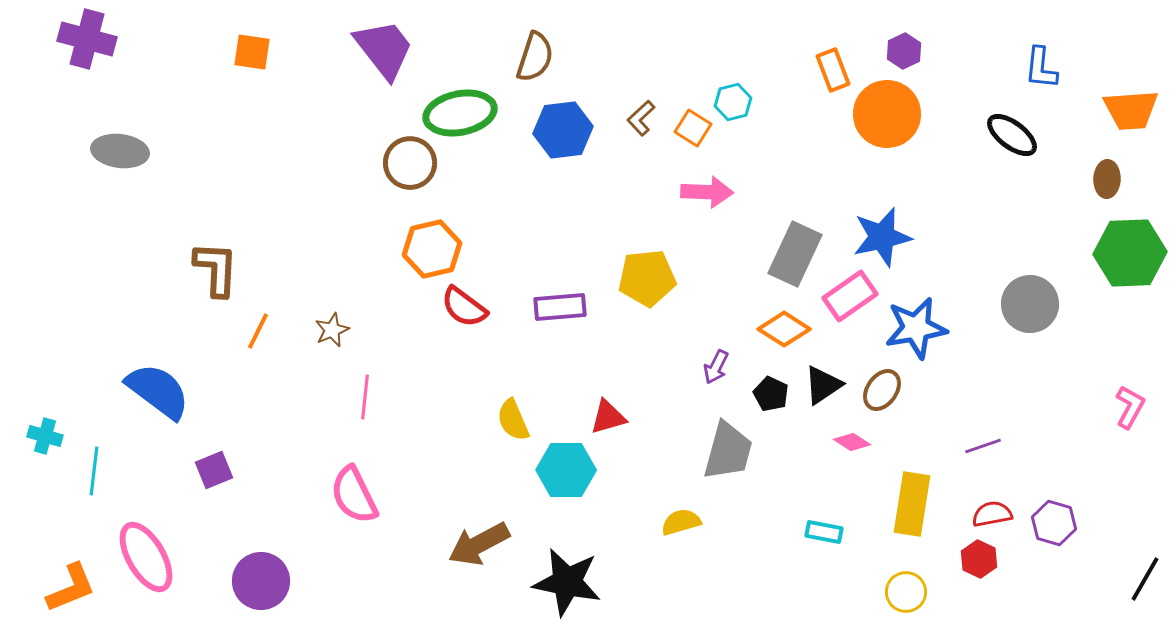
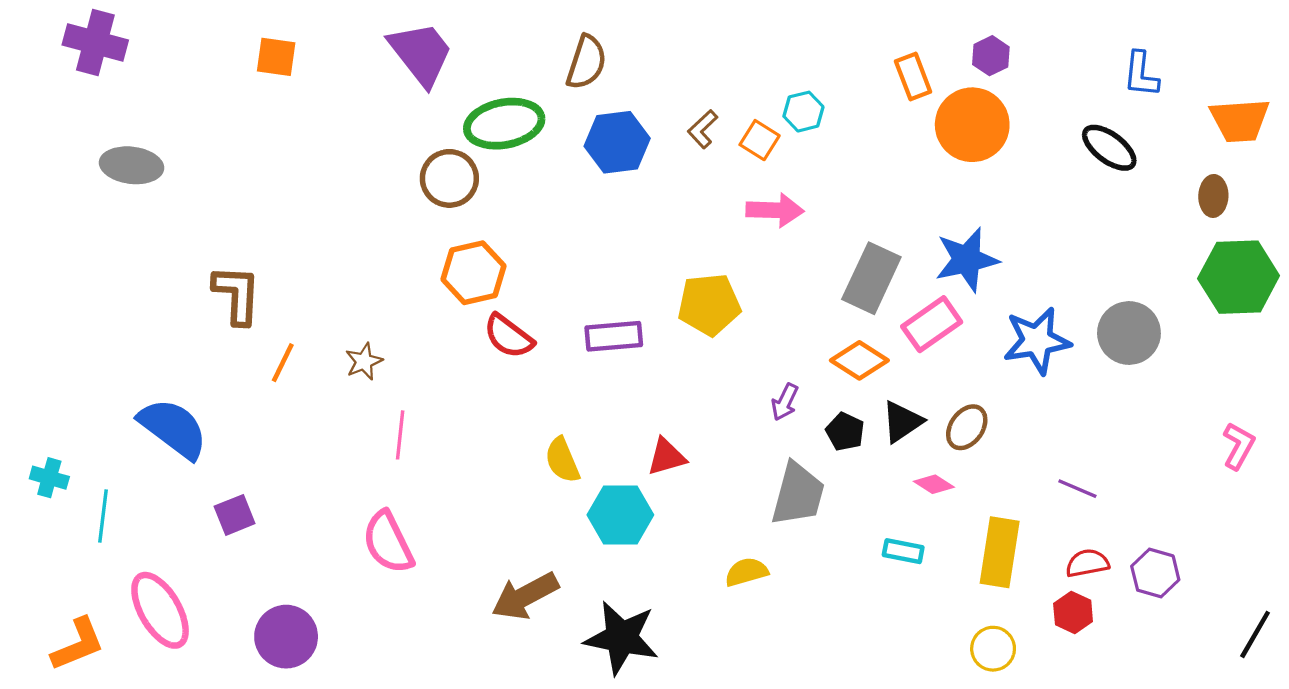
blue star: (916, 328) -> (1037, 341), moved
purple line: (983, 446) -> (1077, 489), turned 42
cyan rectangle: (824, 532) -> (903, 551), moved

